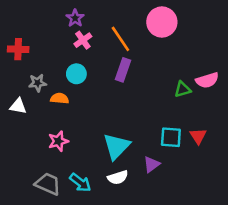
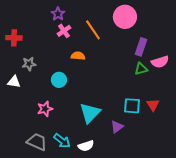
purple rectangle: (123, 70) -> (141, 47), moved
cyan circle: (76, 74) -> (59, 80), moved
orange semicircle: (60, 98) -> (78, 56), moved
white semicircle: (118, 177) -> (86, 146), moved

